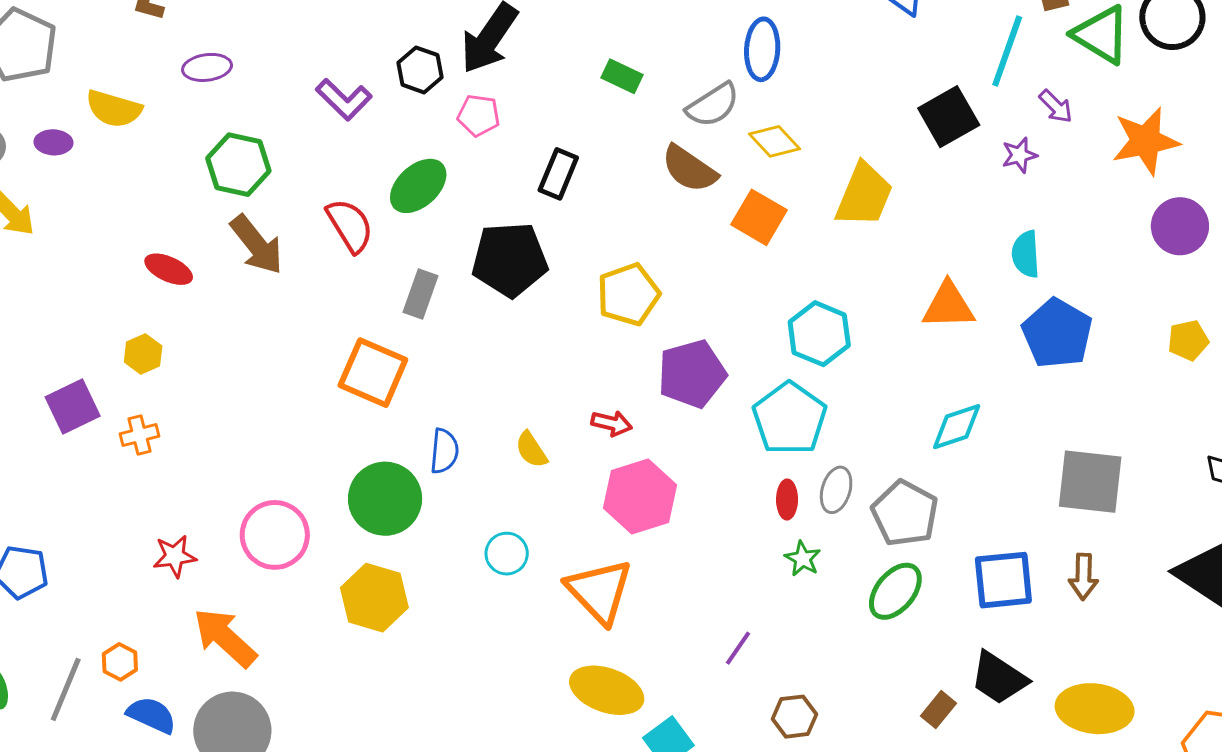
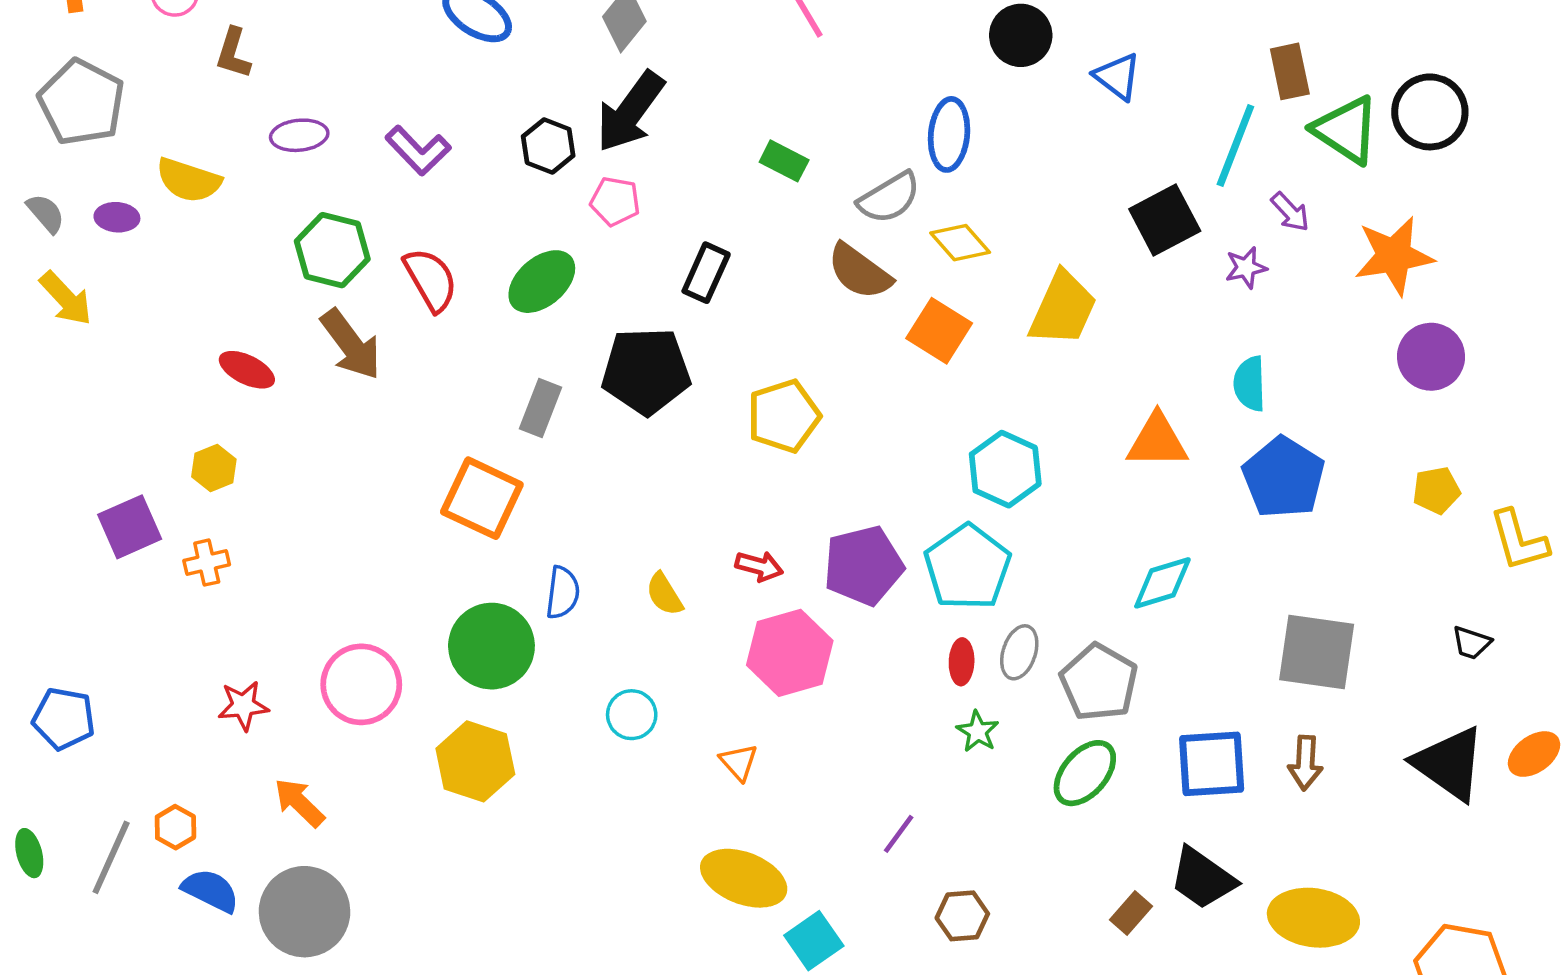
purple L-shape: (344, 99) -> (418, 150), moved
red semicircle: (350, 225) -> (431, 280), moved
purple pentagon: (692, 374) -> (863, 566), moved
orange triangle: (599, 591) -> (739, 762), size x0.5
orange arrow: (225, 638) -> (299, 803), size x0.7

